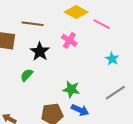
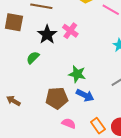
pink cross: (69, 40) -> (70, 31), moved

